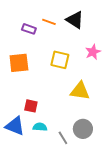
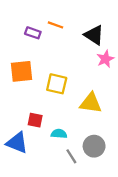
black triangle: (75, 20) -> (94, 35), moved
yellow square: (60, 60) -> (57, 84), moved
cyan semicircle: (40, 127) -> (59, 134), moved

